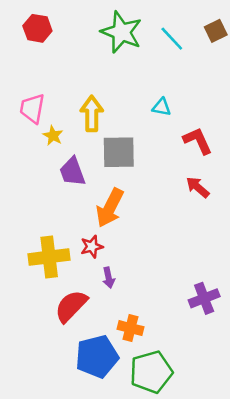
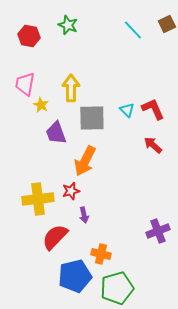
red hexagon: (37, 28) -> (29, 36), moved
green star: (121, 32) -> (68, 25), moved, size x0.6
cyan triangle: (161, 107) -> (127, 110), moved, turned 35

